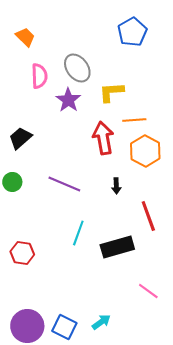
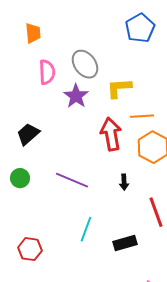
orange trapezoid: (25, 37) -> (33, 33), turned 40
black rectangle: (117, 247) -> (125, 243), size x0.7

